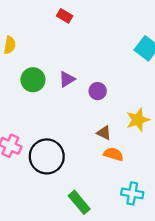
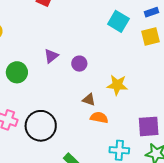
green circle: (33, 80) -> (17, 72), moved
yellow star: (138, 120) -> (117, 85), turned 30

